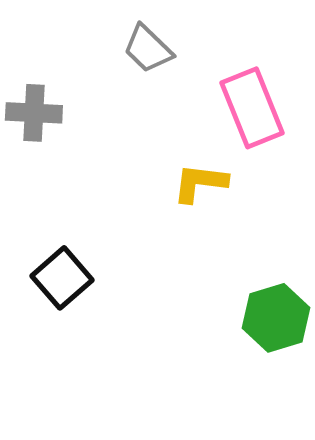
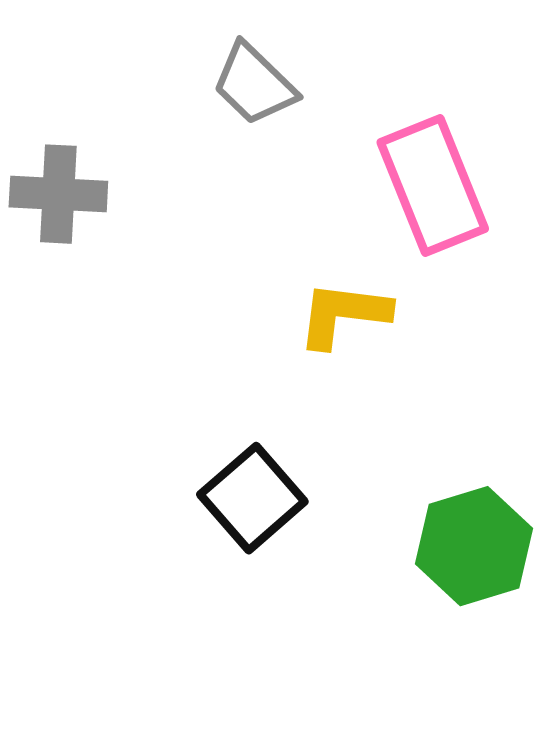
black square: (62, 278) -> (252, 498), moved

